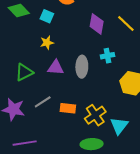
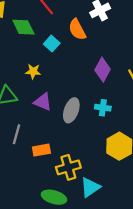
yellow star: (47, 43) -> (33, 71), moved
gray line: (43, 102) -> (16, 134), turned -60
orange rectangle: (68, 108) -> (41, 150), turned -35

